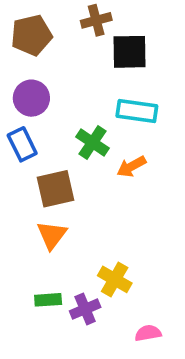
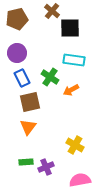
brown cross: (96, 20) -> (52, 11), turned -35
blue rectangle: (22, 144) -> (22, 78), moved
yellow cross: (115, 279) -> (75, 145), moved
pink semicircle: (148, 333) -> (80, 180), size x1.5

